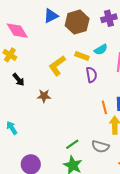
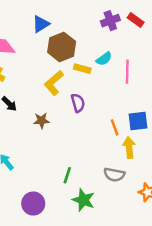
brown hexagon: (77, 22) -> (62, 47), moved
purple semicircle: (91, 75) -> (78, 103), moved
green line: (72, 144) -> (67, 175), moved, turned -32

